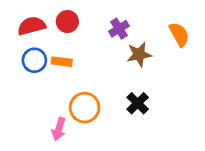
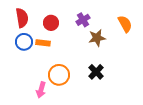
red circle: (67, 22) -> (51, 23), moved
red semicircle: (32, 26) -> (22, 18), turned 96

